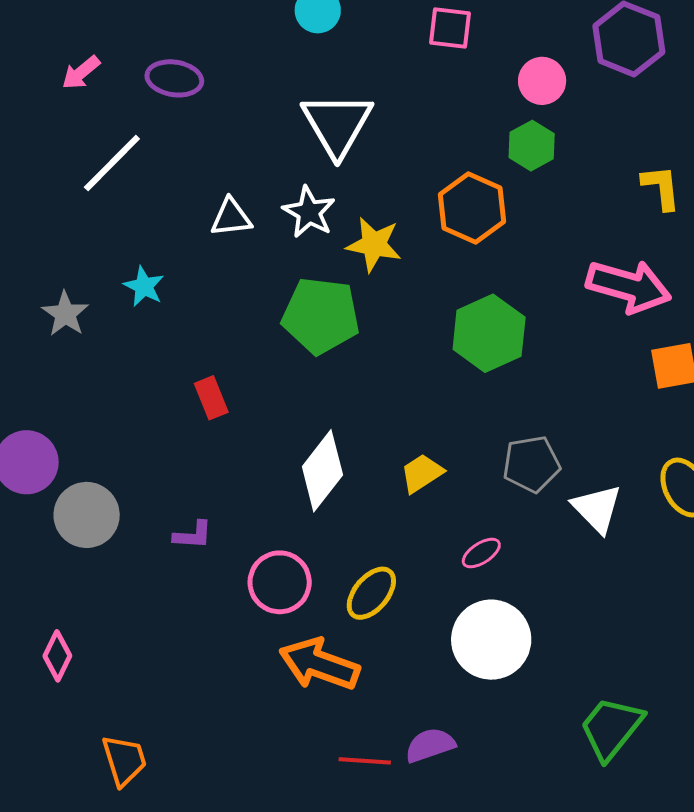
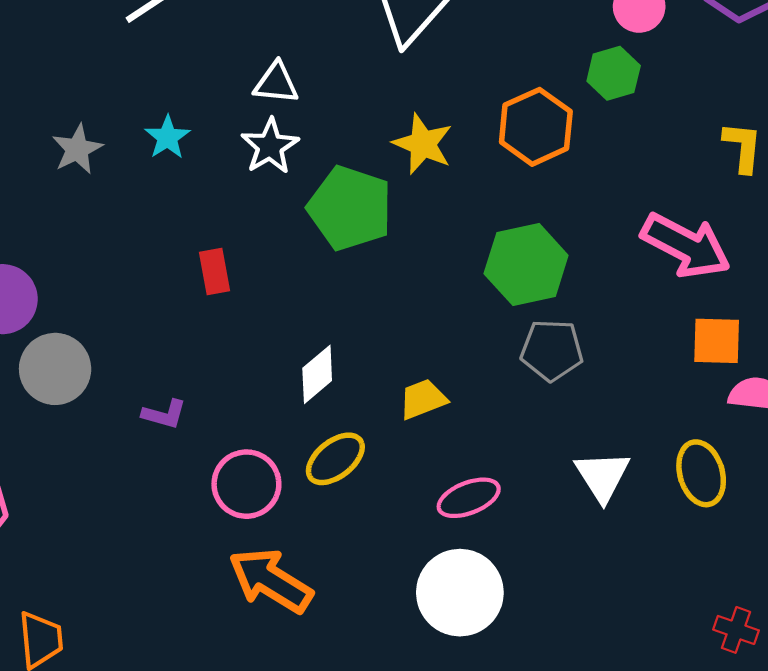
white star: (309, 212) -> (270, 146), moved
gray pentagon: (531, 464) -> (552, 350), moved
white diamond: (322, 471) -> (317, 374), size x0.7
pink ellipse: (481, 553) -> (469, 498), size x1.4
yellow ellipse: (371, 593) -> (335, 459), moved

